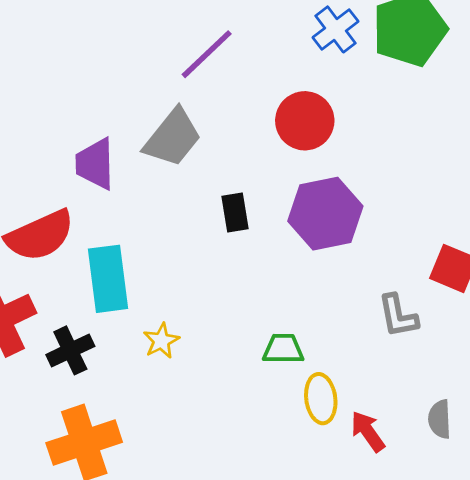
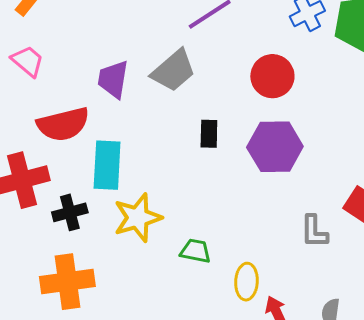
yellow star: (161, 341) -> (138, 218), size x1.8
green trapezoid: (283, 349) -> (195, 251), moved

